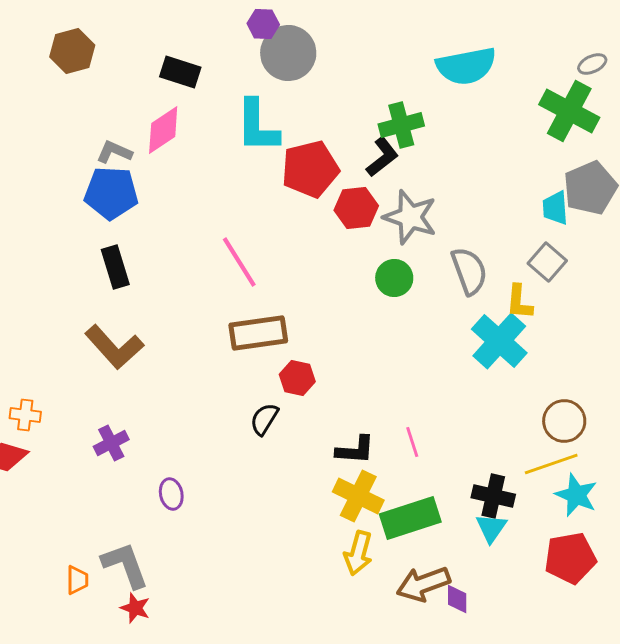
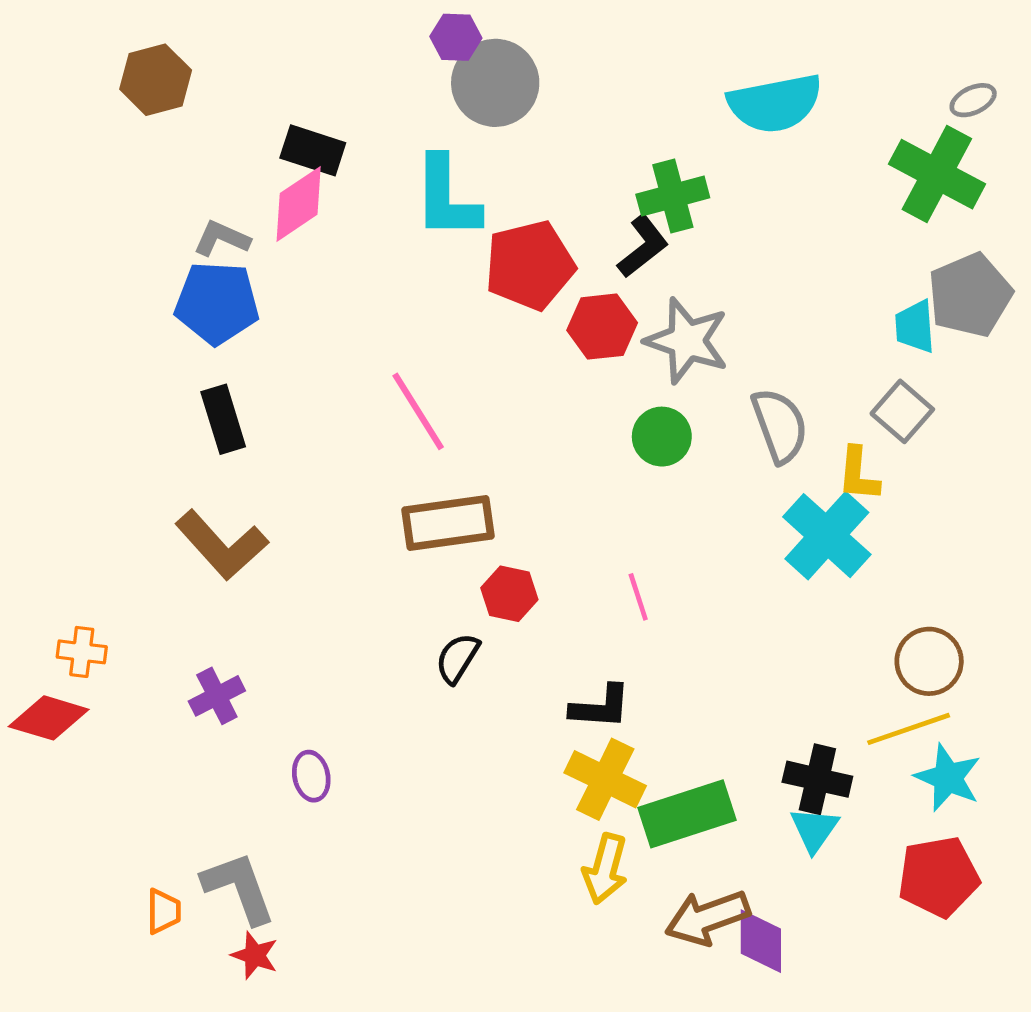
black rectangle: (180, 72) -> (313, 150), moved
pink line: (412, 442) -> (638, 597), moved
purple diamond: (457, 599) -> (761, 941), size x1.4

